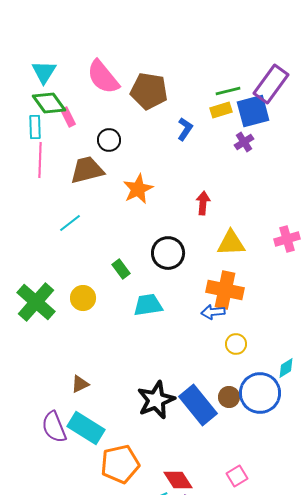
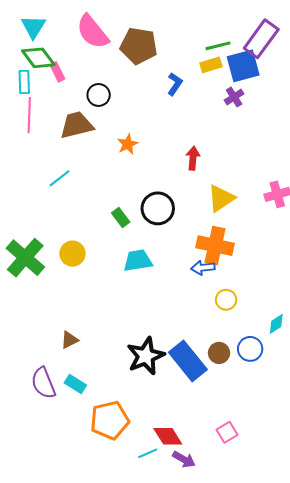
orange star: (138, 189) -> (128, 144), size x0.7
yellow triangle: (231, 243) -> (221, 198), turned -32
green rectangle: (121, 269) -> (121, 217), moved
blue circle: (260, 393) -> (250, 349), size x0.6
cyan rectangle: (86, 428) -> (75, 384), size x0.6

